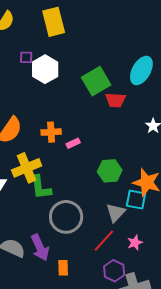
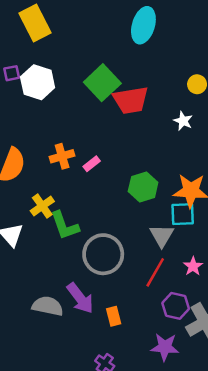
cyan ellipse: (141, 70) -> (143, 25), moved
red trapezoid: (115, 100) -> (131, 100), size x1.4
yellow cross: (27, 168) -> (42, 206), size x0.7

